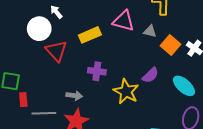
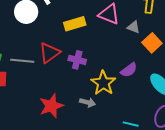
red triangle: (56, 51) -> (49, 53), moved, turned 30
gray arrow: (74, 96) -> (88, 102), moved
gray line: (44, 113) -> (22, 61), moved

